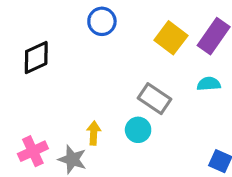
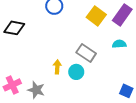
black diamond: (36, 58) -> (14, 28), turned 35
yellow arrow: (94, 133) -> (57, 67), moved

